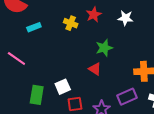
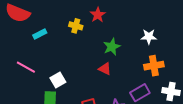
white star: (125, 18) -> (149, 37), moved
white square: (63, 87) -> (58, 80), moved

